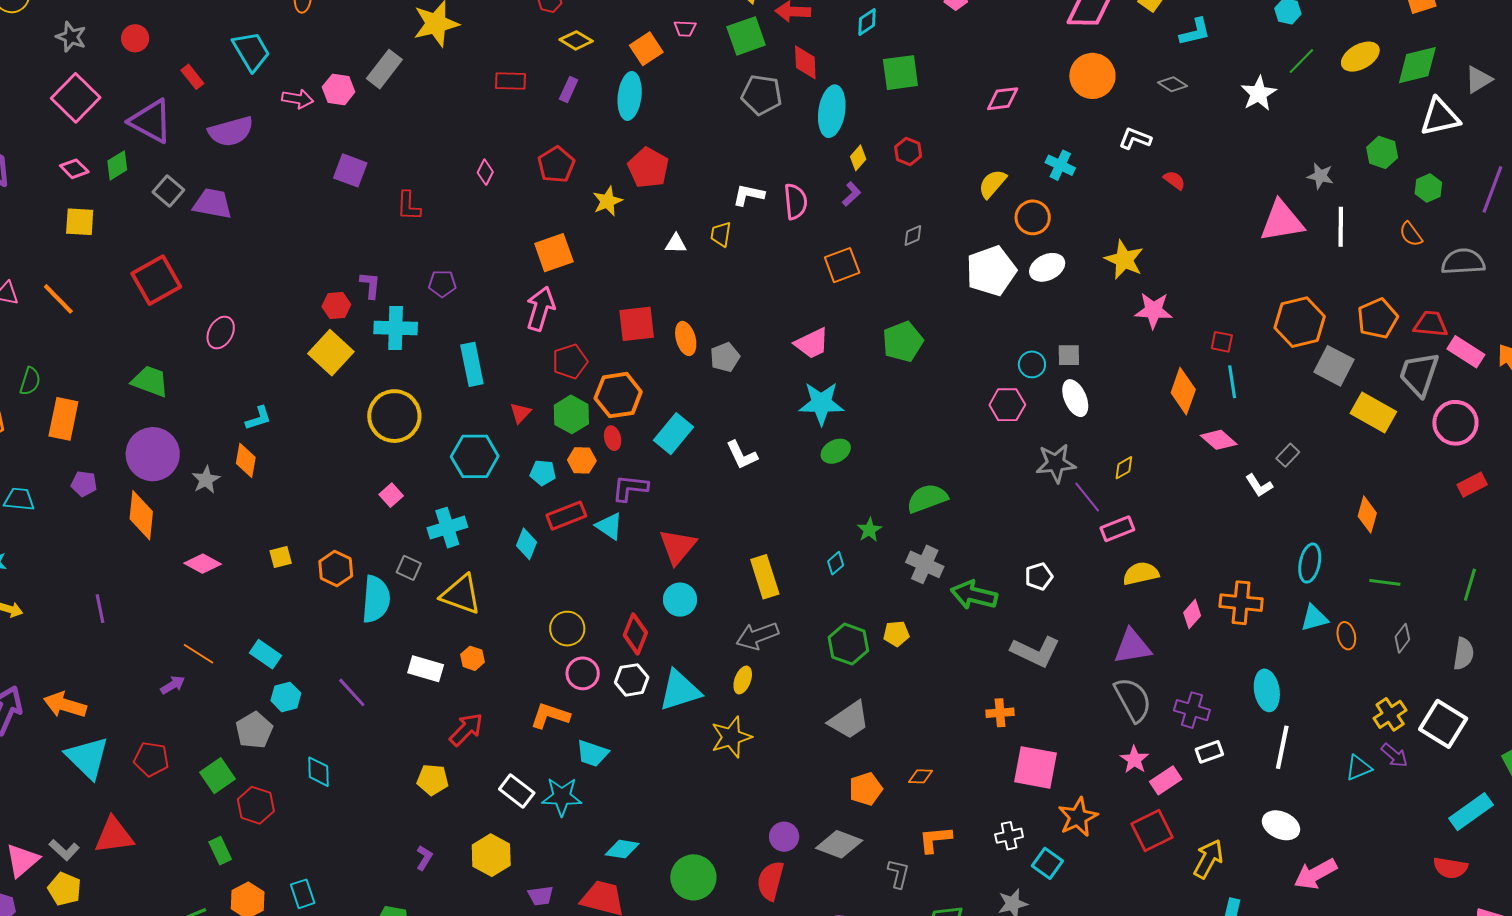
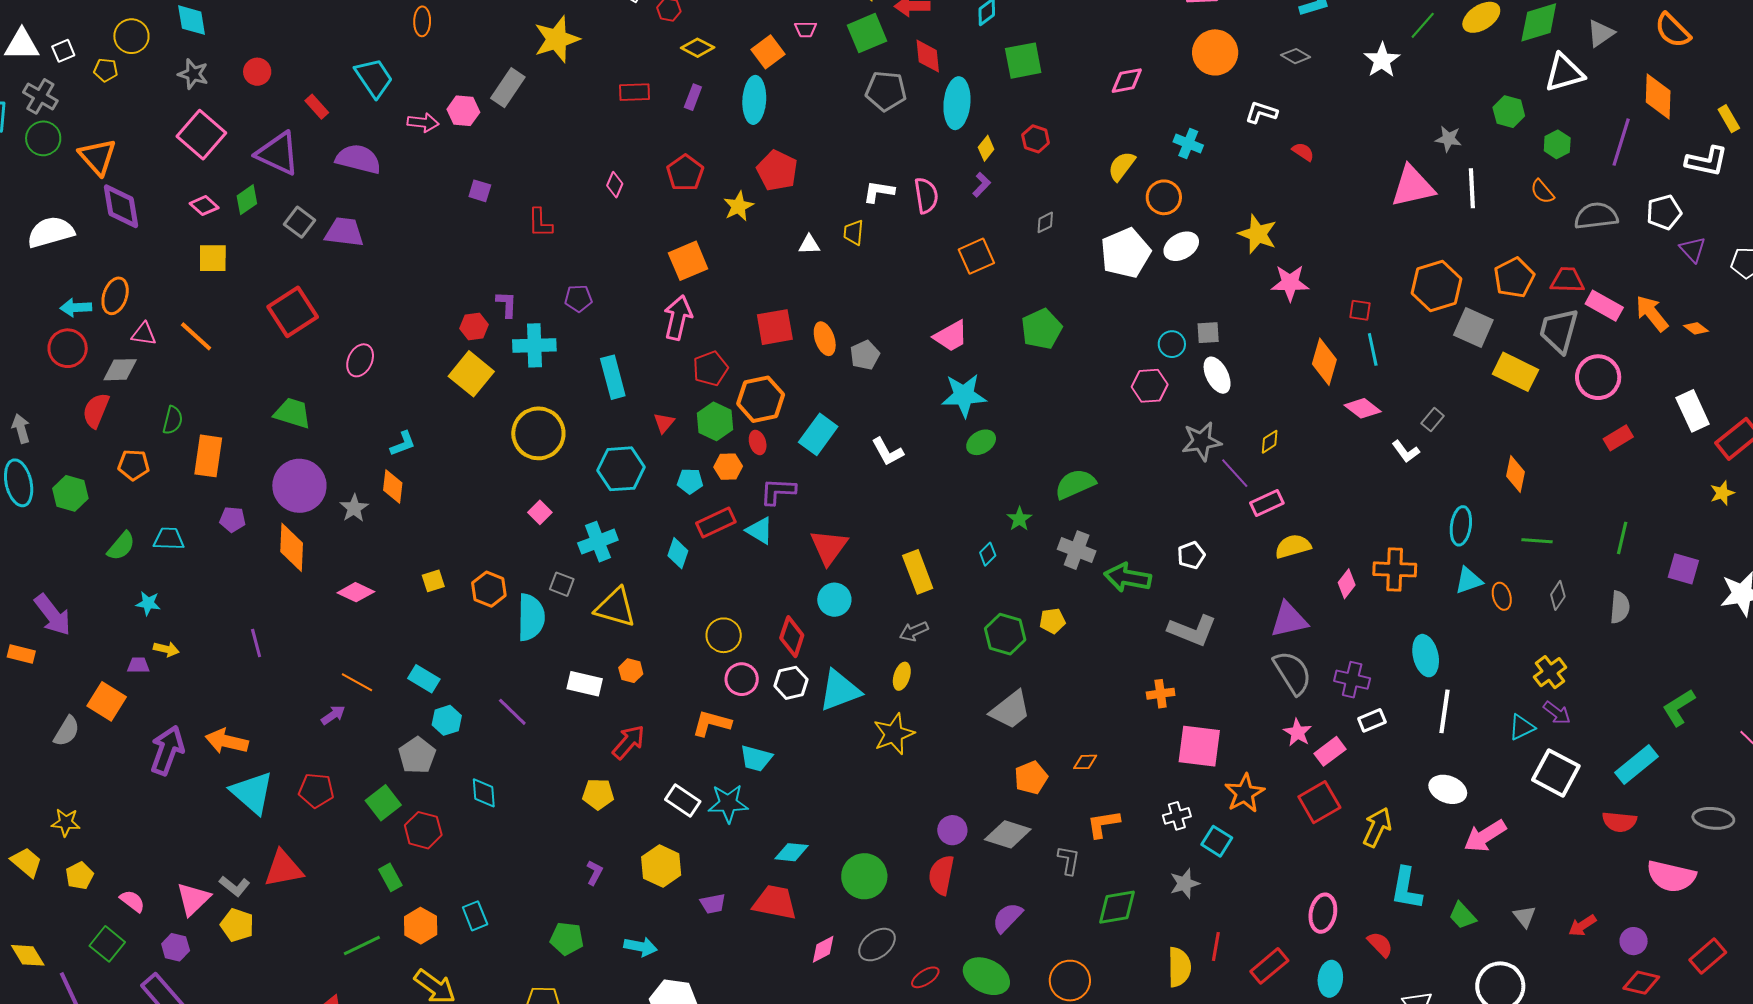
purple semicircle: (231, 131) -> (358, 159), turned -147
purple square: (350, 170) -> (480, 191), size x0.7
gray arrow: (757, 636) -> (914, 631), size x0.7
white square: (1443, 724) -> (1556, 773), moved

